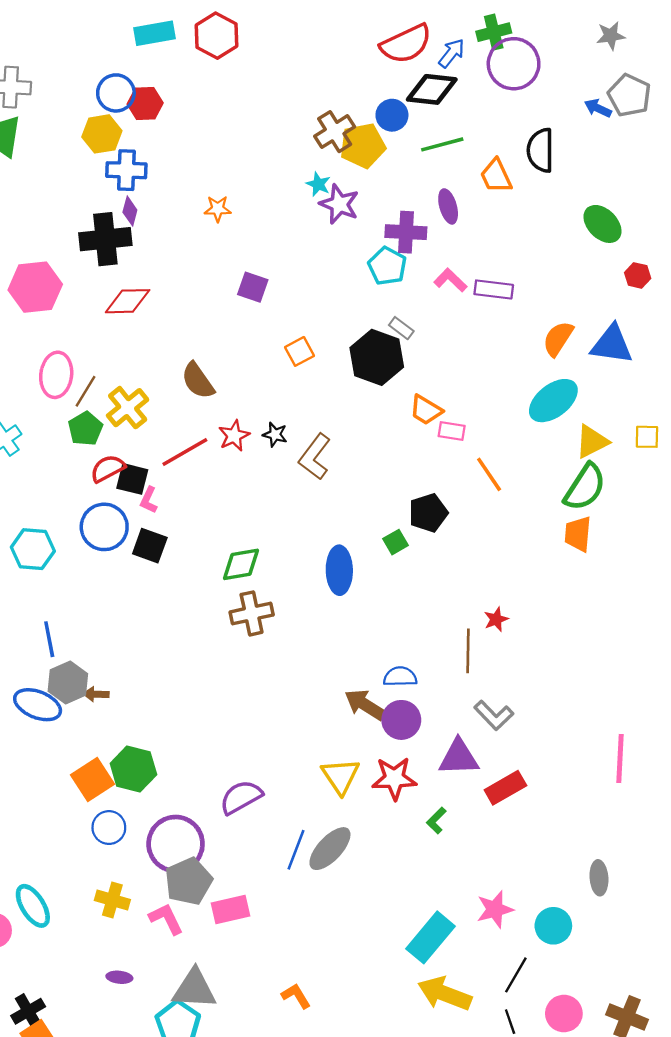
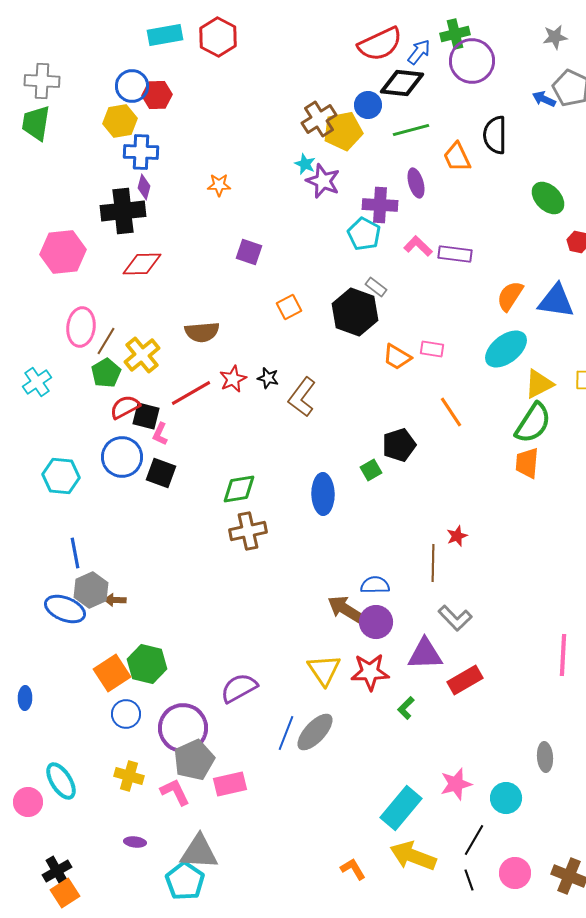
brown semicircle: (198, 381) -> (202, 332), turned -60
pink rectangle: (452, 431) -> (432, 349), moved
orange L-shape: (296, 996) -> (353, 869), moved

